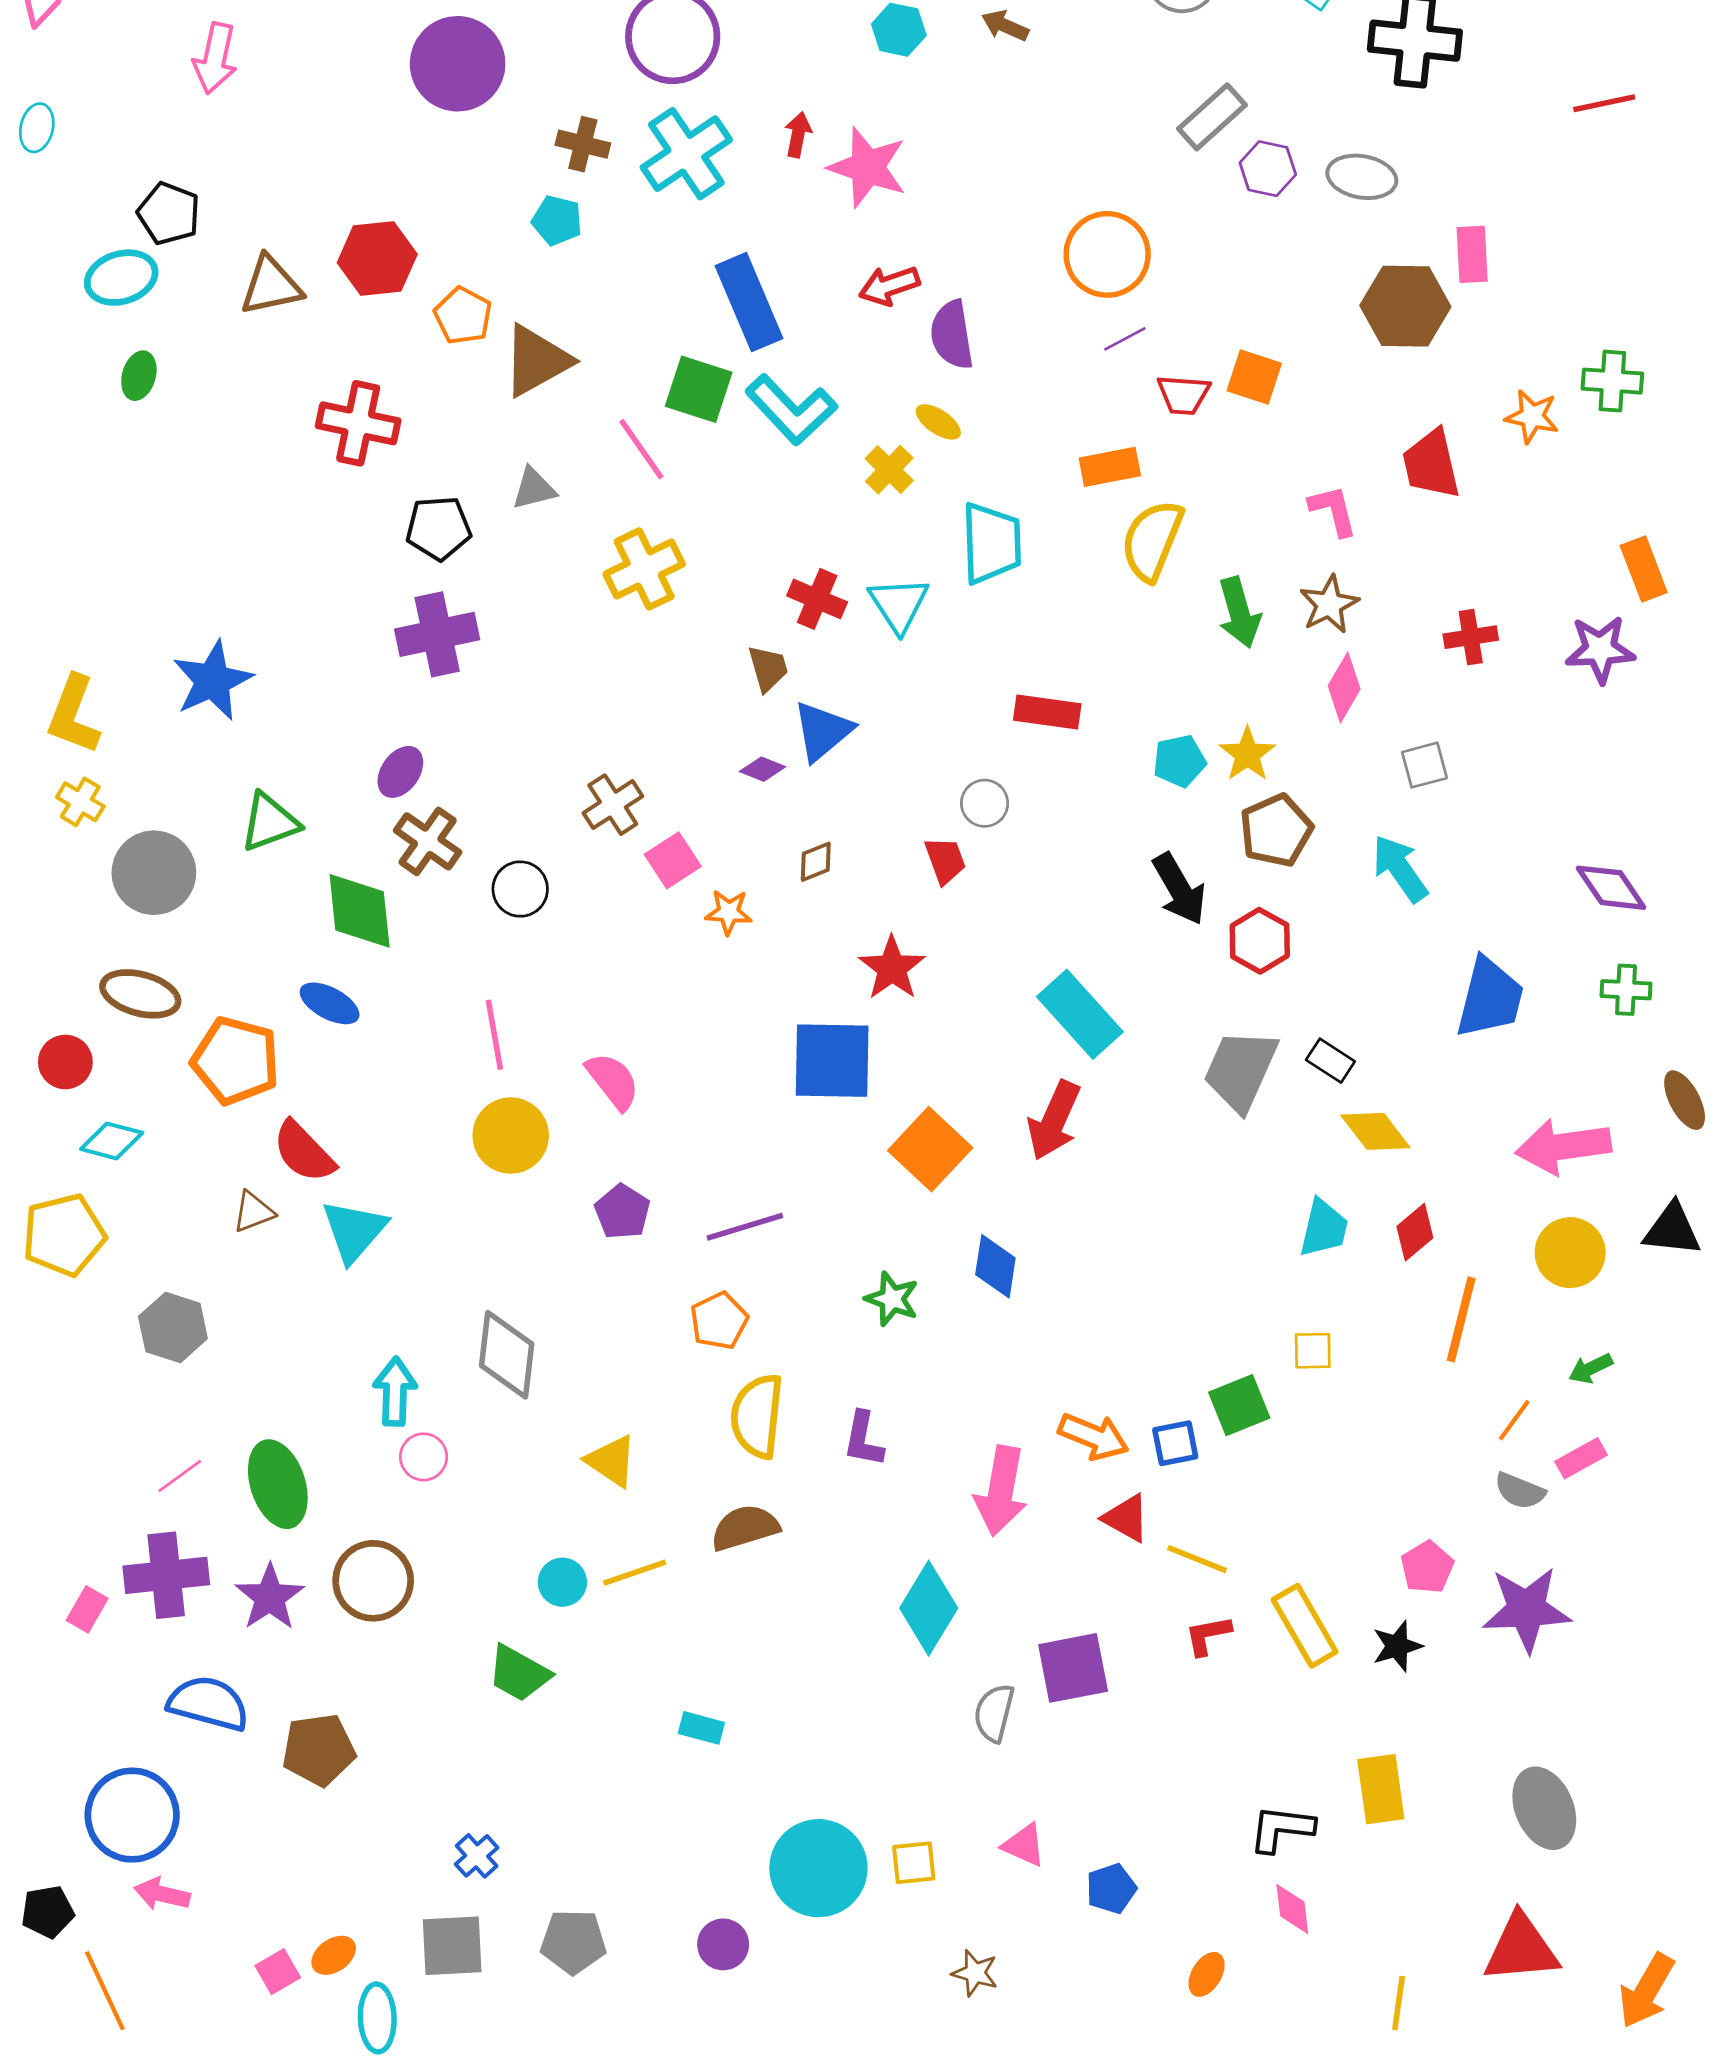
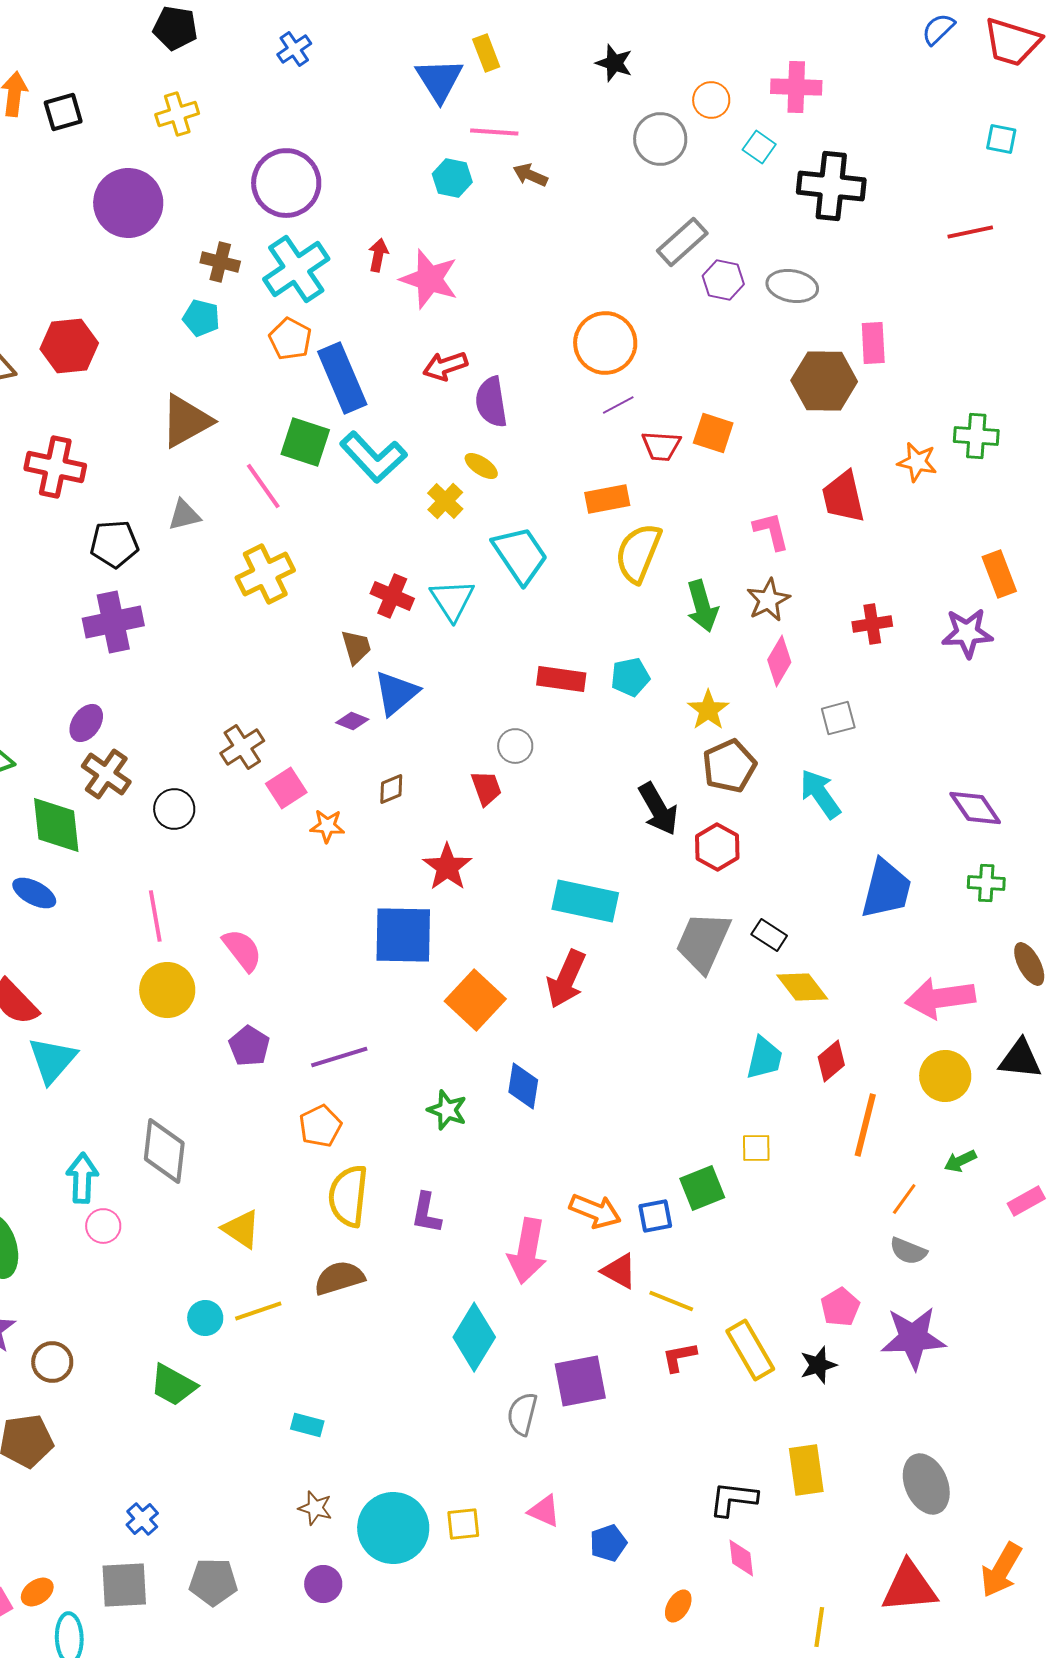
orange pentagon: (463, 316) -> (290, 339), moved
cyan trapezoid: (991, 543) -> (520, 555), turned -32
cyan pentagon: (1179, 761) -> (630, 677), moved
cyan rectangle: (1080, 1014) -> (585, 901), turned -36
pink rectangle: (1581, 1458) -> (1026, 1201), moved
brown circle: (373, 1581) -> (52, 1362), moved, size x0.7
brown star: (975, 1973) -> (315, 1508), moved
orange arrow: (1646, 1991) -> (1001, 1570), moved

